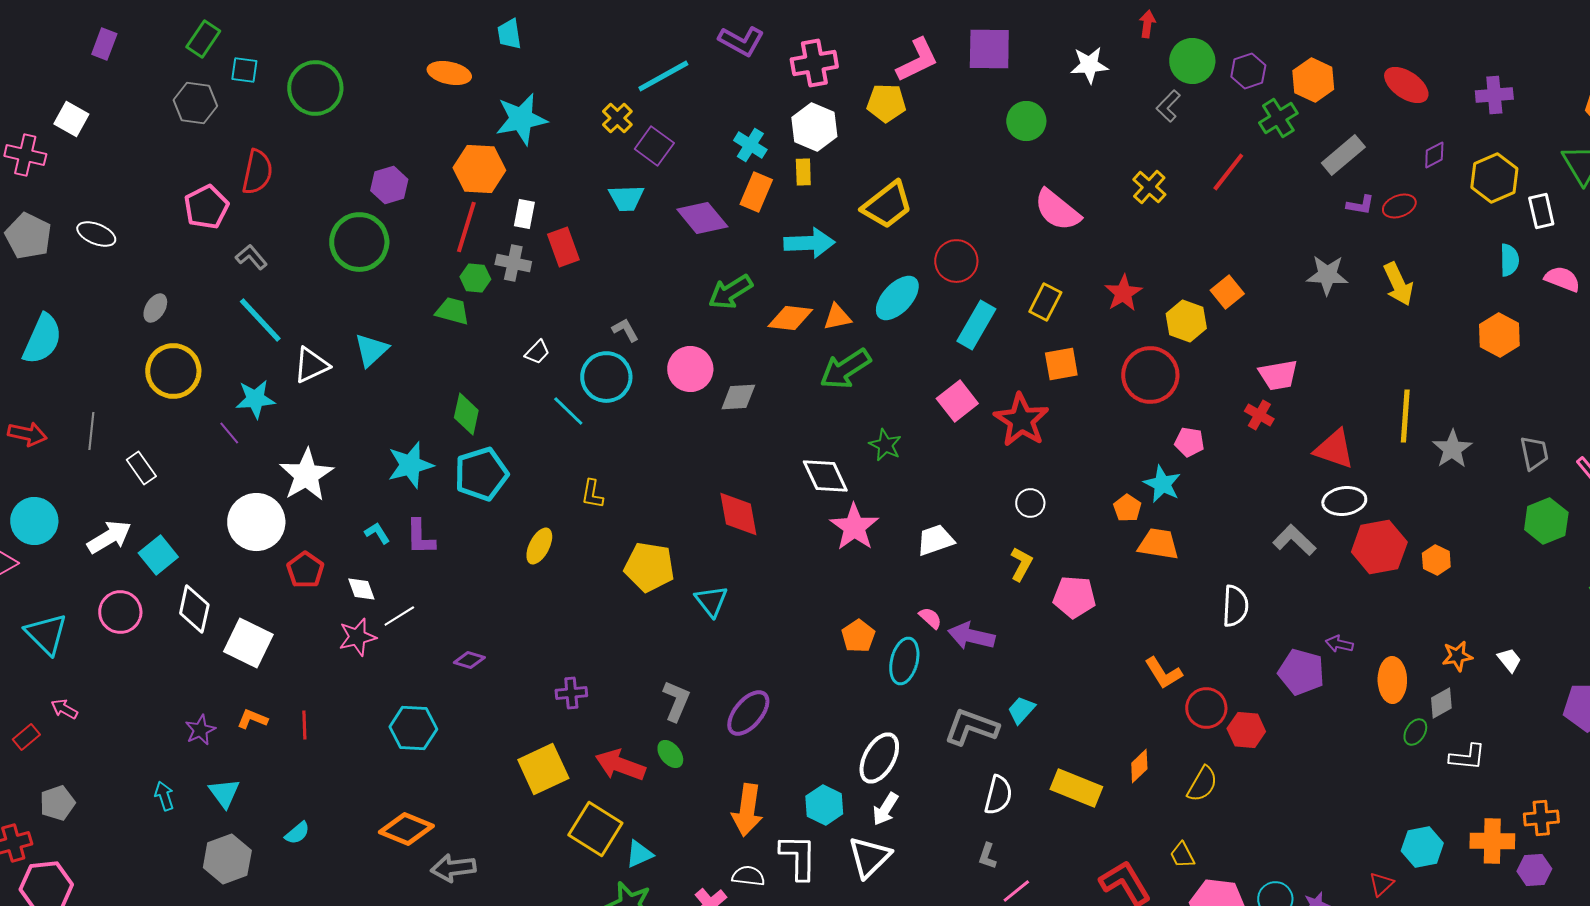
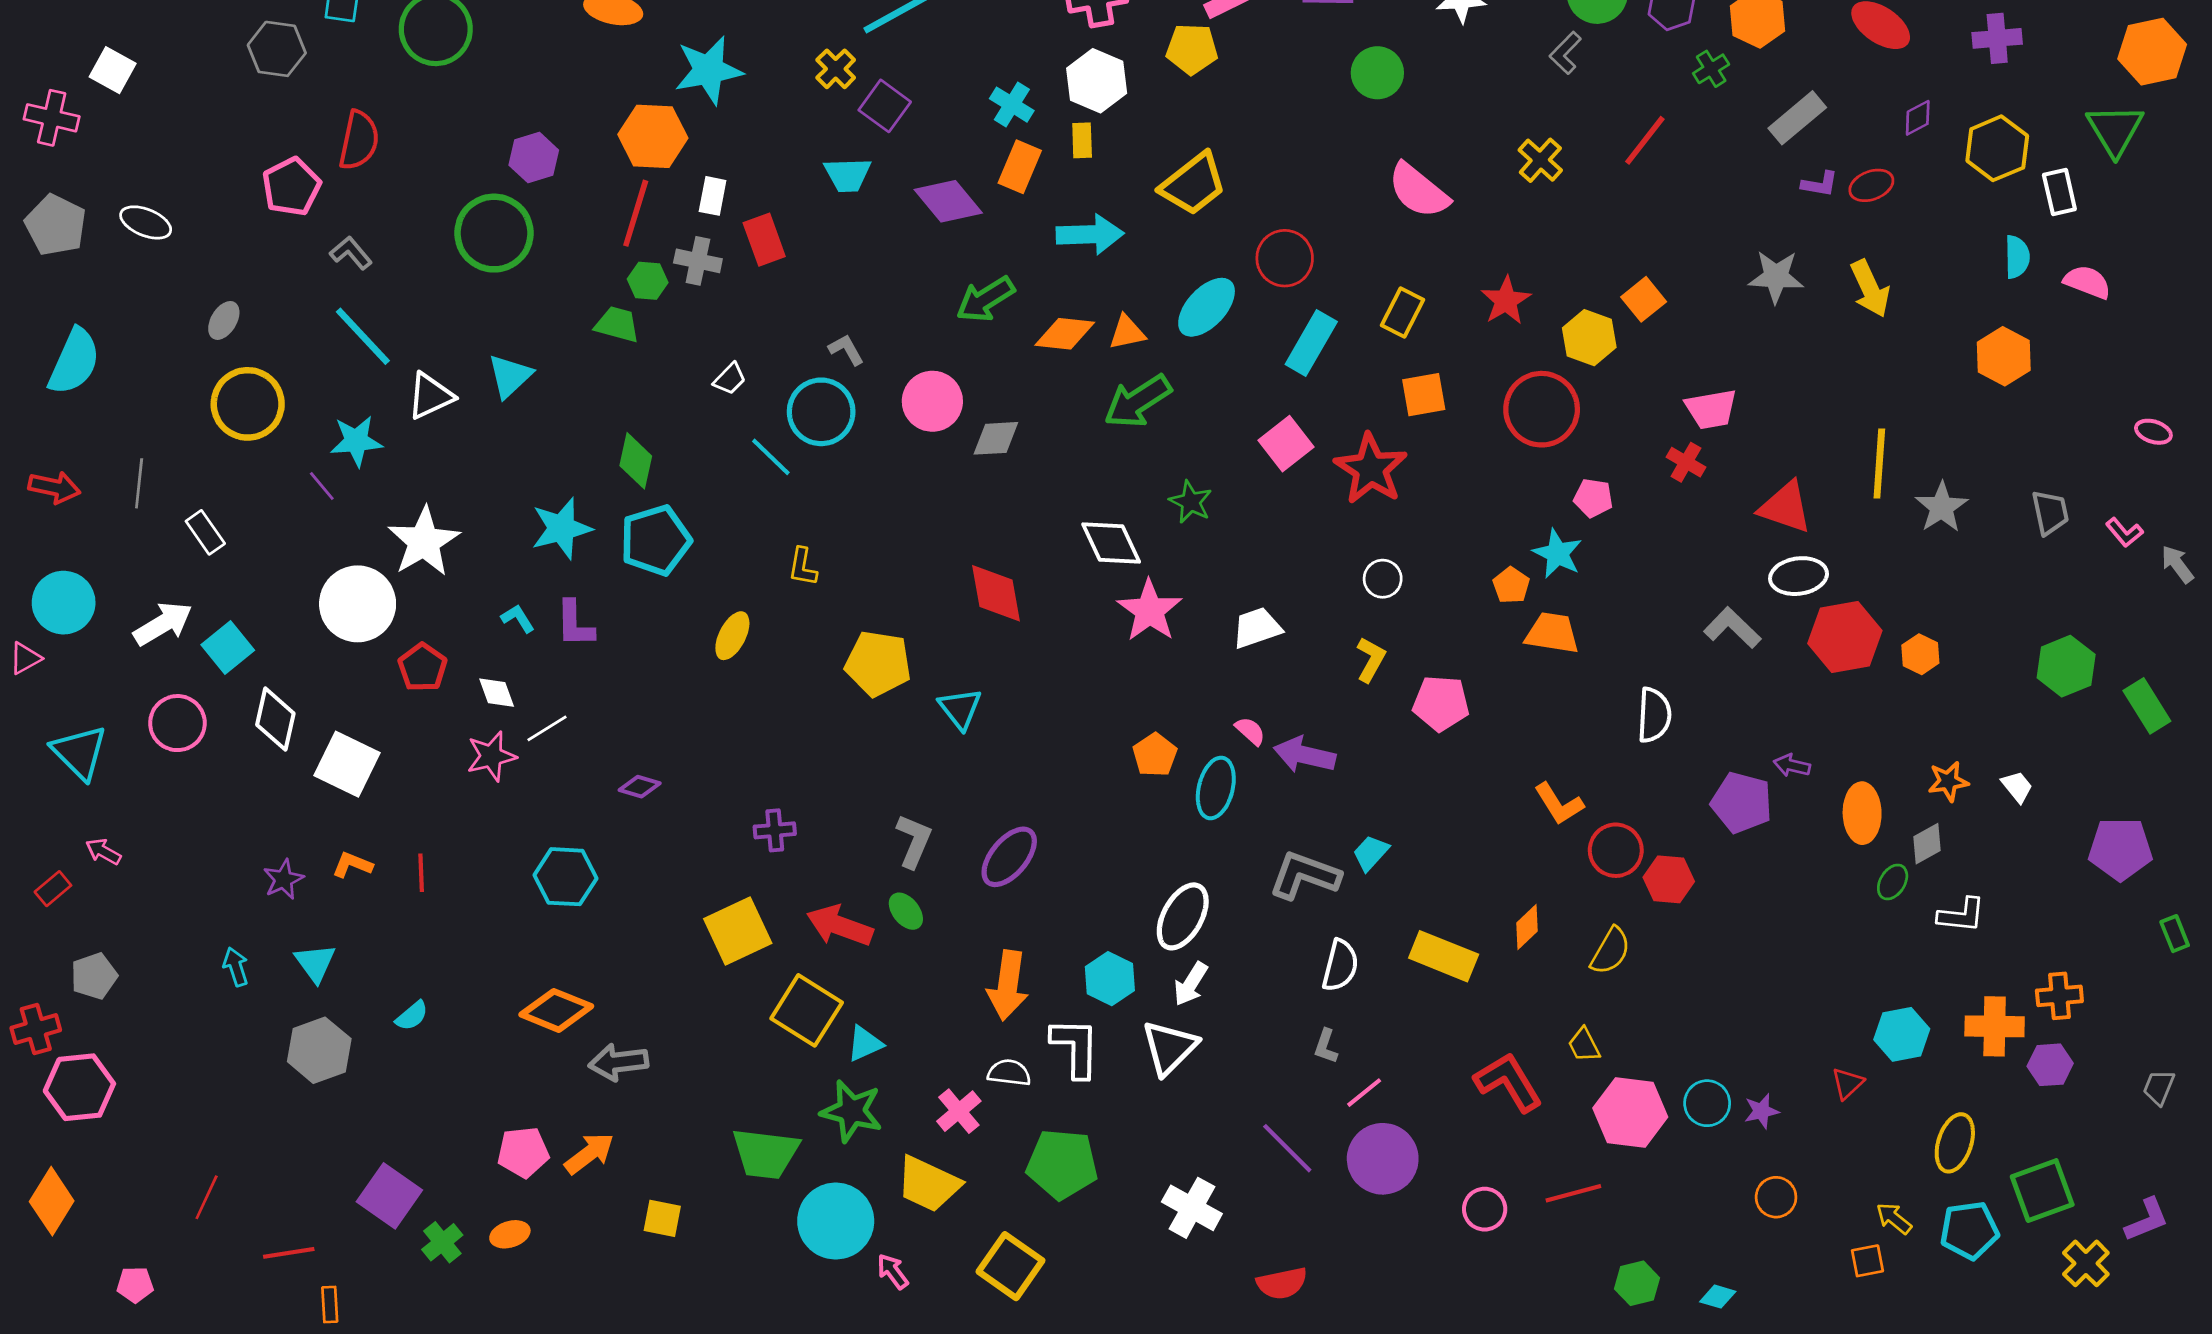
green cross: (1278, 118) -> (1711, 69), size x0.7
green hexagon: (1546, 521) -> (2066, 666), moved

